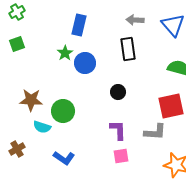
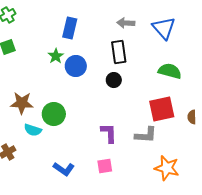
black circle: (118, 92) -> (114, 80), moved
pink square: (121, 156) -> (105, 166), moved
blue L-shape: (64, 158) -> (64, 169), moved

